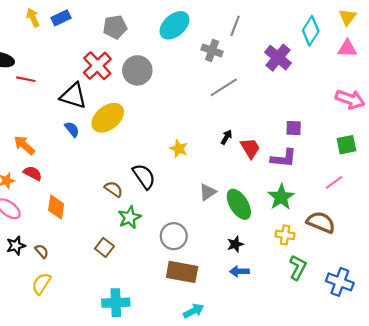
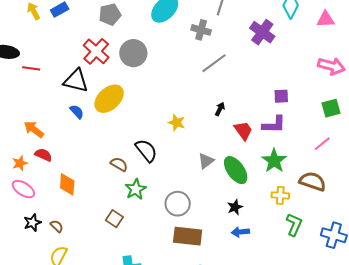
red trapezoid: (250, 148) -> (243, 131), moved

